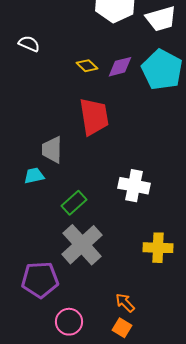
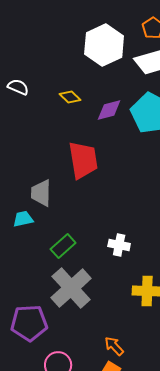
yellow diamond: (87, 66) -> (70, 97), moved
white cross: (134, 186) -> (119, 245), moved, size x0.7

